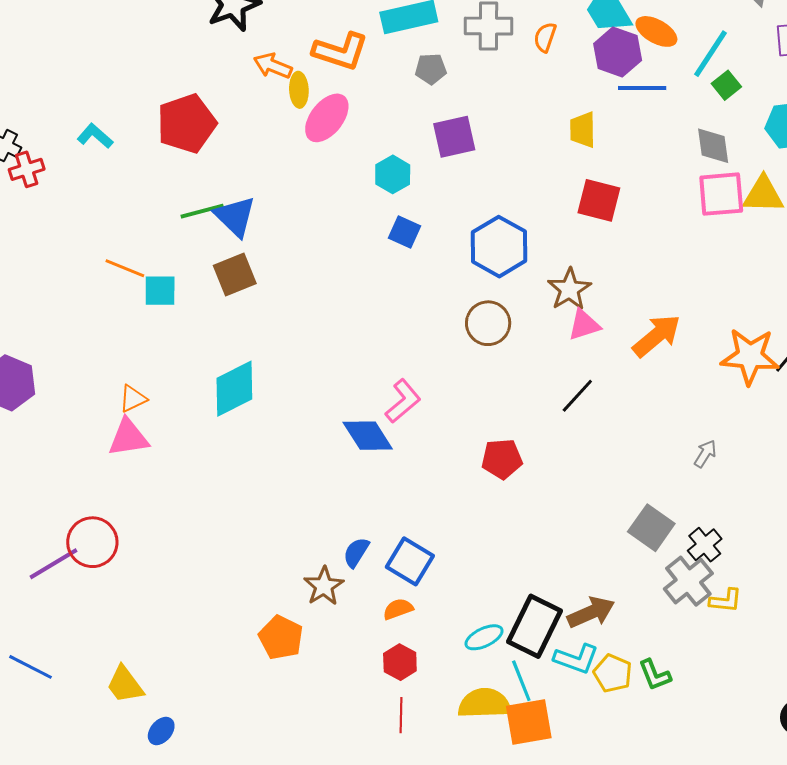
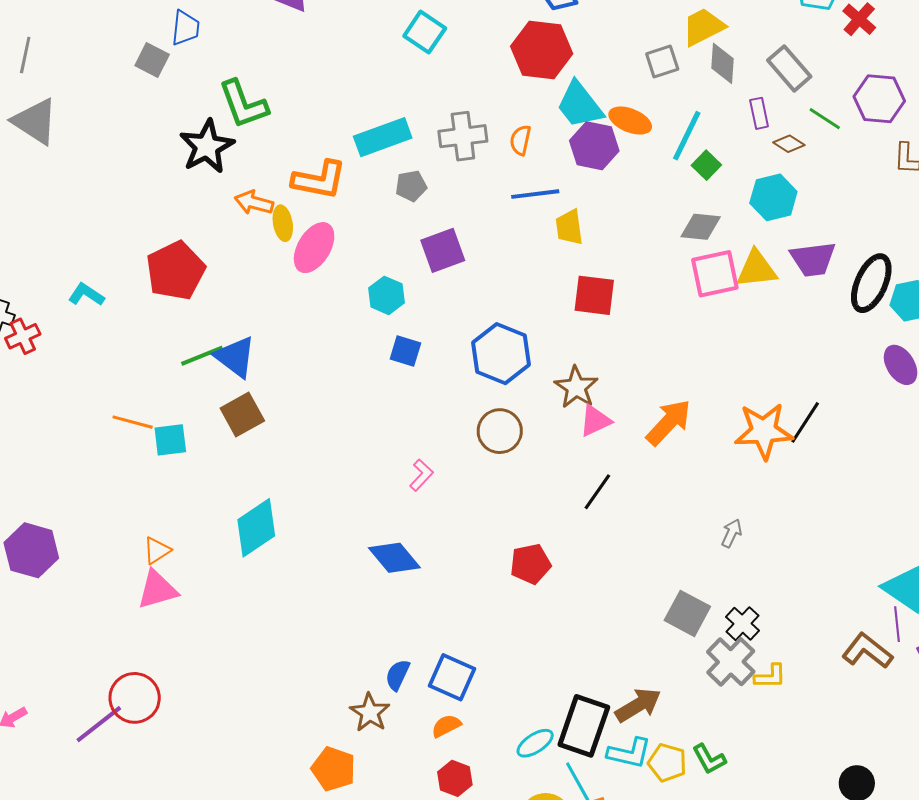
blue line: (642, 88) -> (535, 194), moved
gray diamond: (713, 146) -> (701, 227), turned -69
pink L-shape: (403, 401) -> (421, 475), moved, size x0.7

